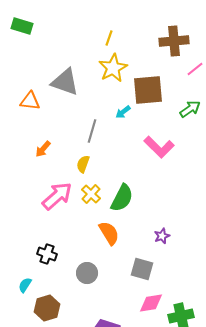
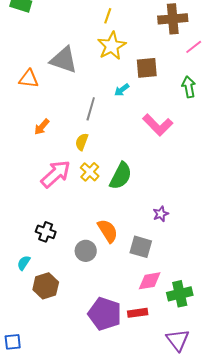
brown square: (148, 90) -> (147, 68), size x0.7
green arrow: (190, 109) -> (189, 87), turned -65
orange semicircle: (109, 233) -> (108, 231), moved

